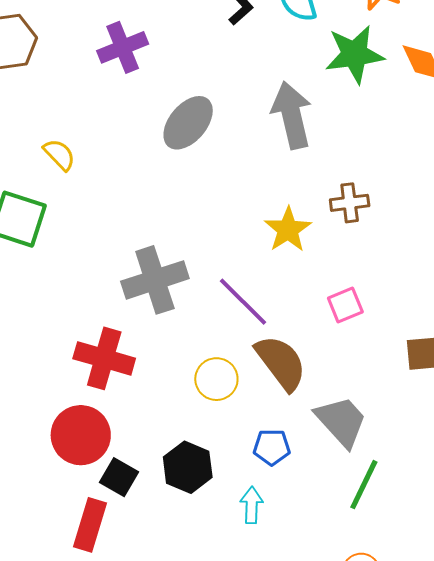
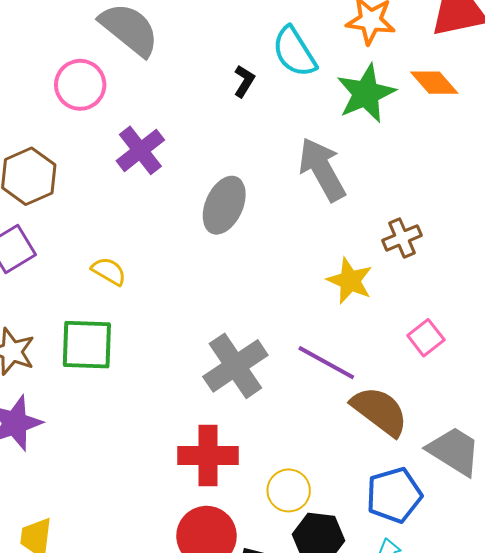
yellow circle: (216, 379) -> (289, 490), moved
blue pentagon: (272, 447) -> (394, 495), size x1.5

